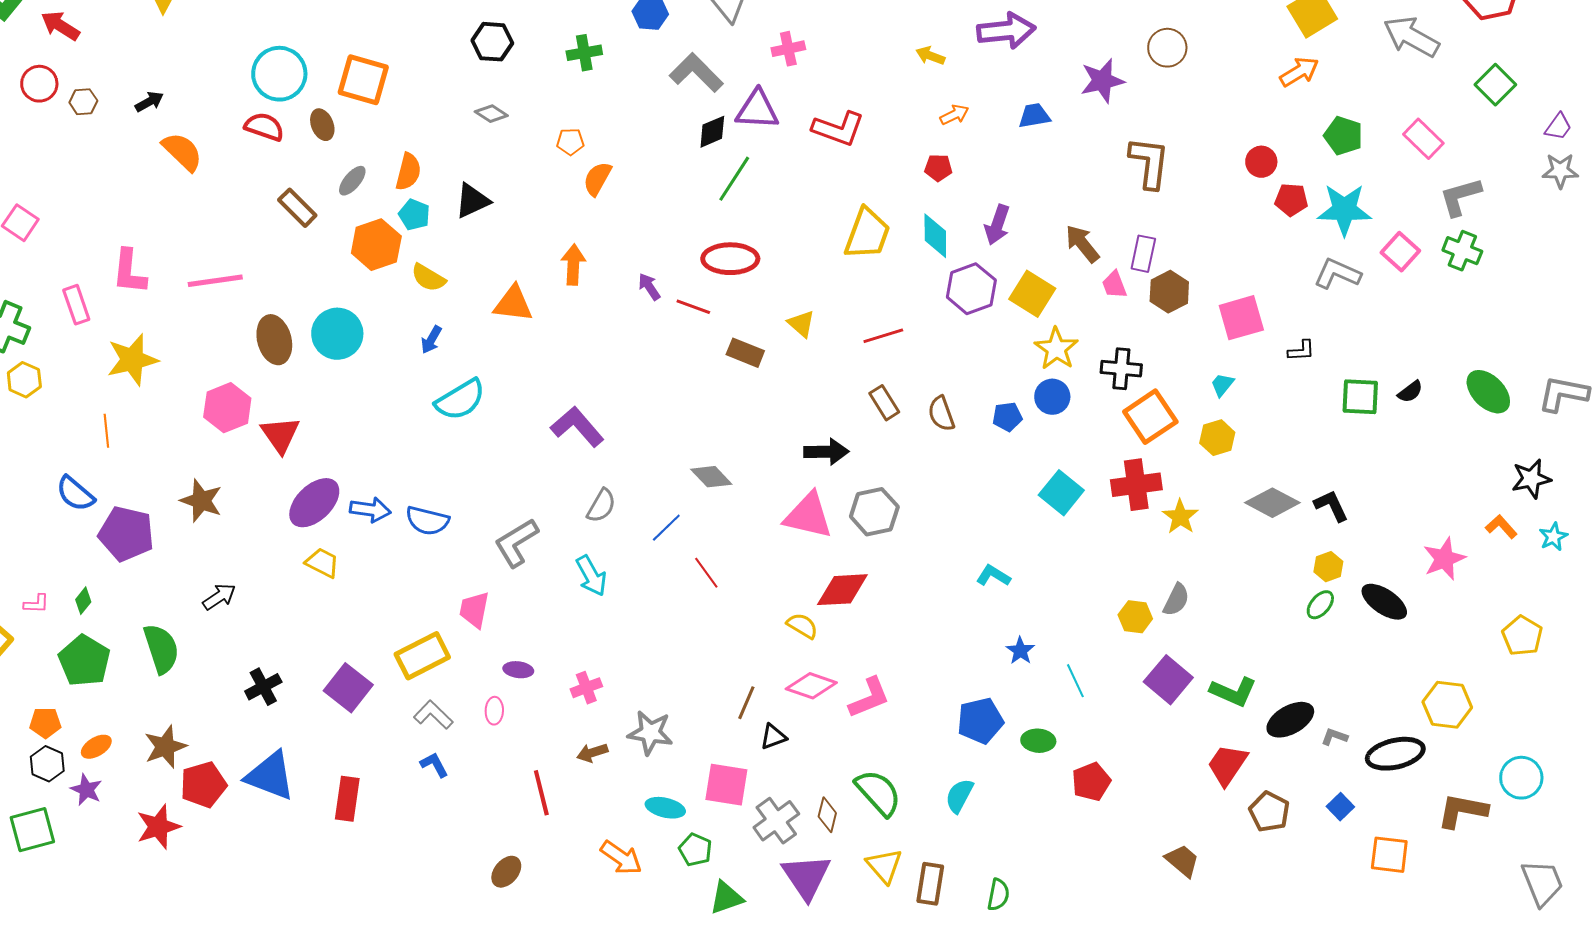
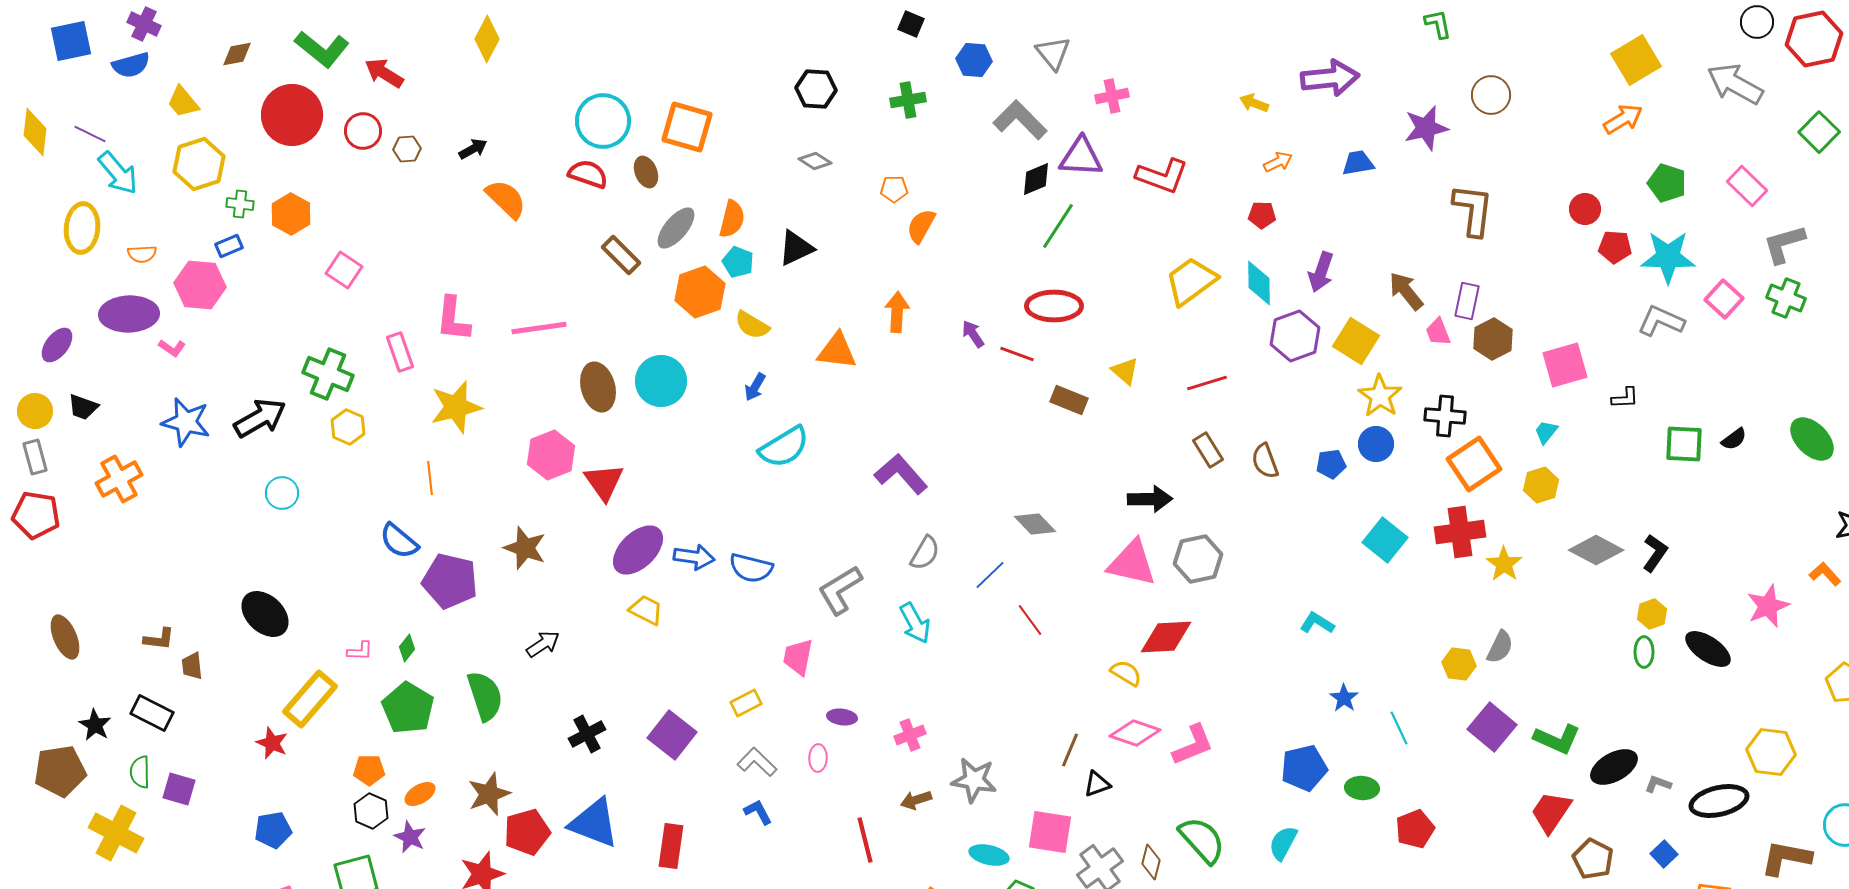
gray ellipse: (352, 181) -> (676, 228), size x1.4
yellow trapezoid: (867, 234) -> (1191, 281), turned -146
black L-shape: (1331, 506) -> (1655, 553), turned 60
green ellipse: (1320, 605) -> (1644, 652), turned -40
yellow rectangle: (422, 656) -> (746, 703), size x0.6

